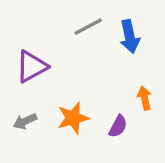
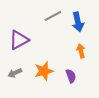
orange arrow: (145, 98) -> (81, 51), moved
purple semicircle: (118, 126) -> (71, 76), turned -48

